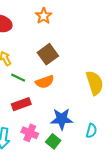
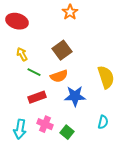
orange star: (44, 16) -> (70, 12), moved
blue star: (62, 119) -> (75, 96), moved

